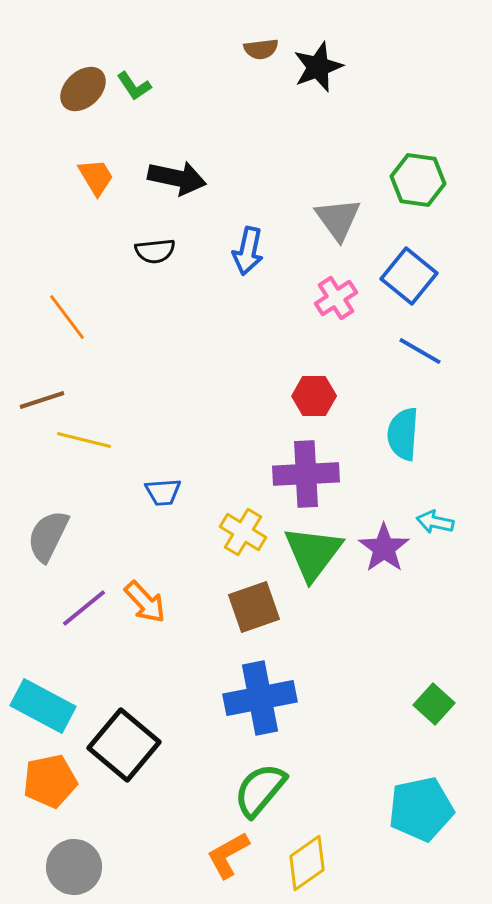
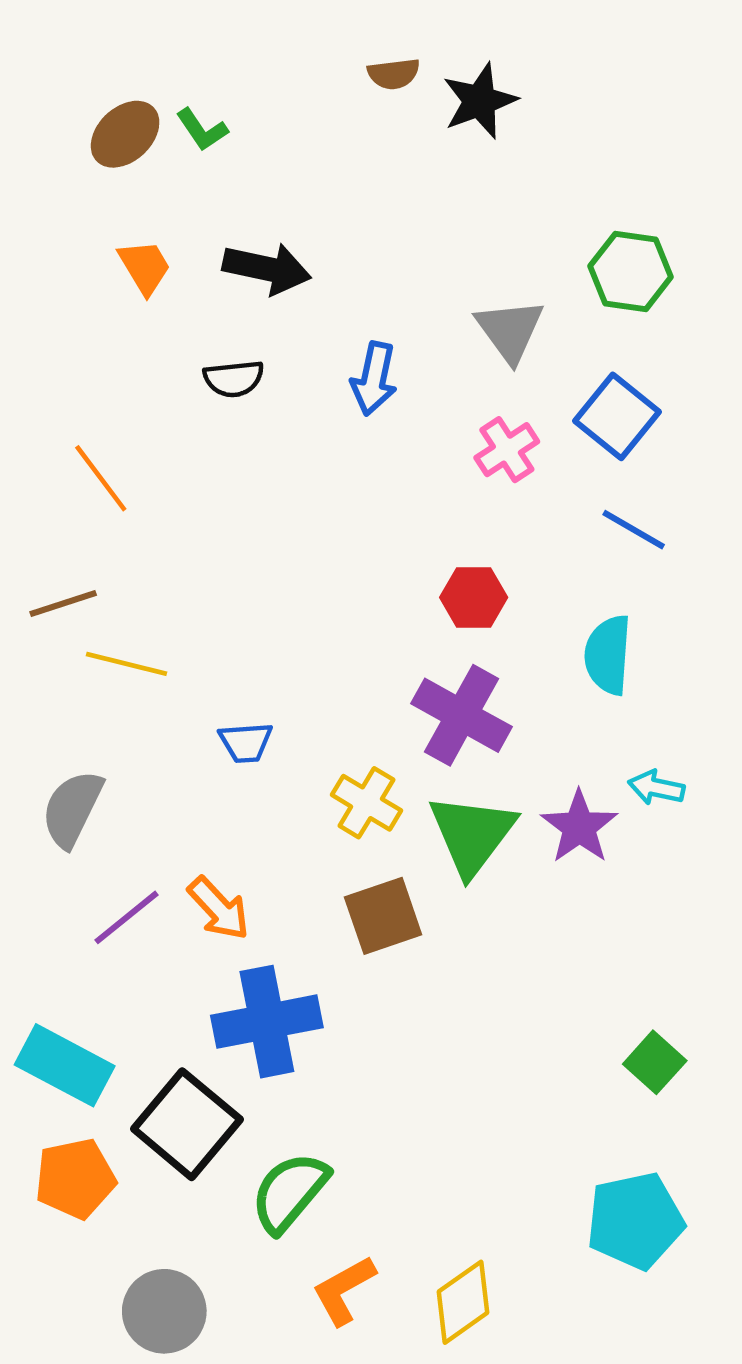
purple cross: (306, 474) -> (462, 715), turned 32
blue cross: (260, 698) -> (267, 1022), moved
green semicircle: (260, 790) -> (290, 1192), moved
gray circle: (74, 867) -> (164, 1311), moved

